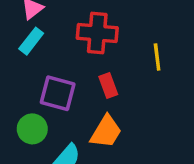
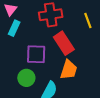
red rectangle: (108, 86) -> (64, 43), size x1.6

